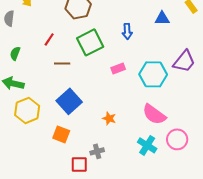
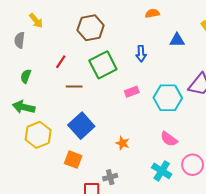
pink semicircle: (154, 114) -> (169, 139), size x0.7

